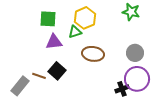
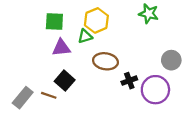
gray circle: (135, 53) -> (171, 60), moved
brown line: (39, 76) -> (49, 95), moved
black cross: (122, 89) -> (129, 81), moved

